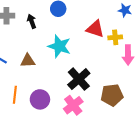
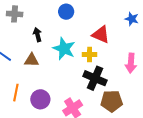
black arrow: (32, 21) -> (37, 35), moved
yellow cross: (115, 37) -> (90, 54), moved
black cross: (79, 79) -> (95, 78), moved, turned -30

